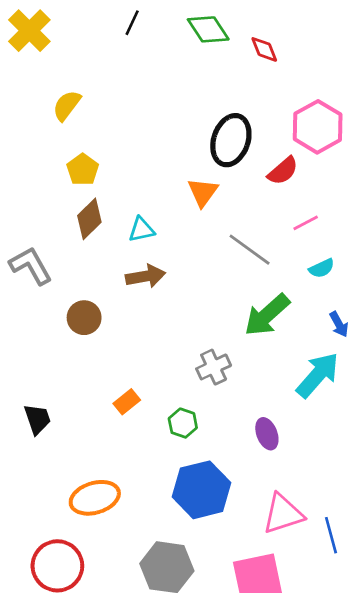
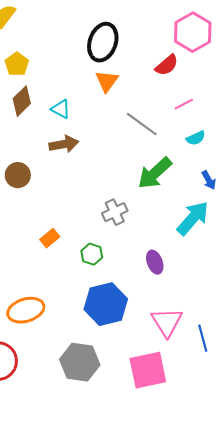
black ellipse: (231, 140) -> (103, 42), moved
cyan triangle: (141, 230) -> (61, 109), turned 40
pink triangle: (283, 514) -> (167, 322), turned -44

